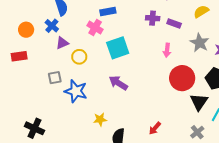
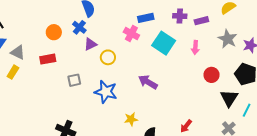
blue rectangle: (108, 11) -> (146, 18), moved
purple rectangle: (174, 24) -> (201, 21), turned -32
pink cross: (95, 28) -> (131, 34), moved
cyan square: (118, 48) -> (164, 43), moved, turned -35
gray square: (55, 78) -> (74, 80), moved
red circle: (182, 78) -> (212, 75), size x0.6

